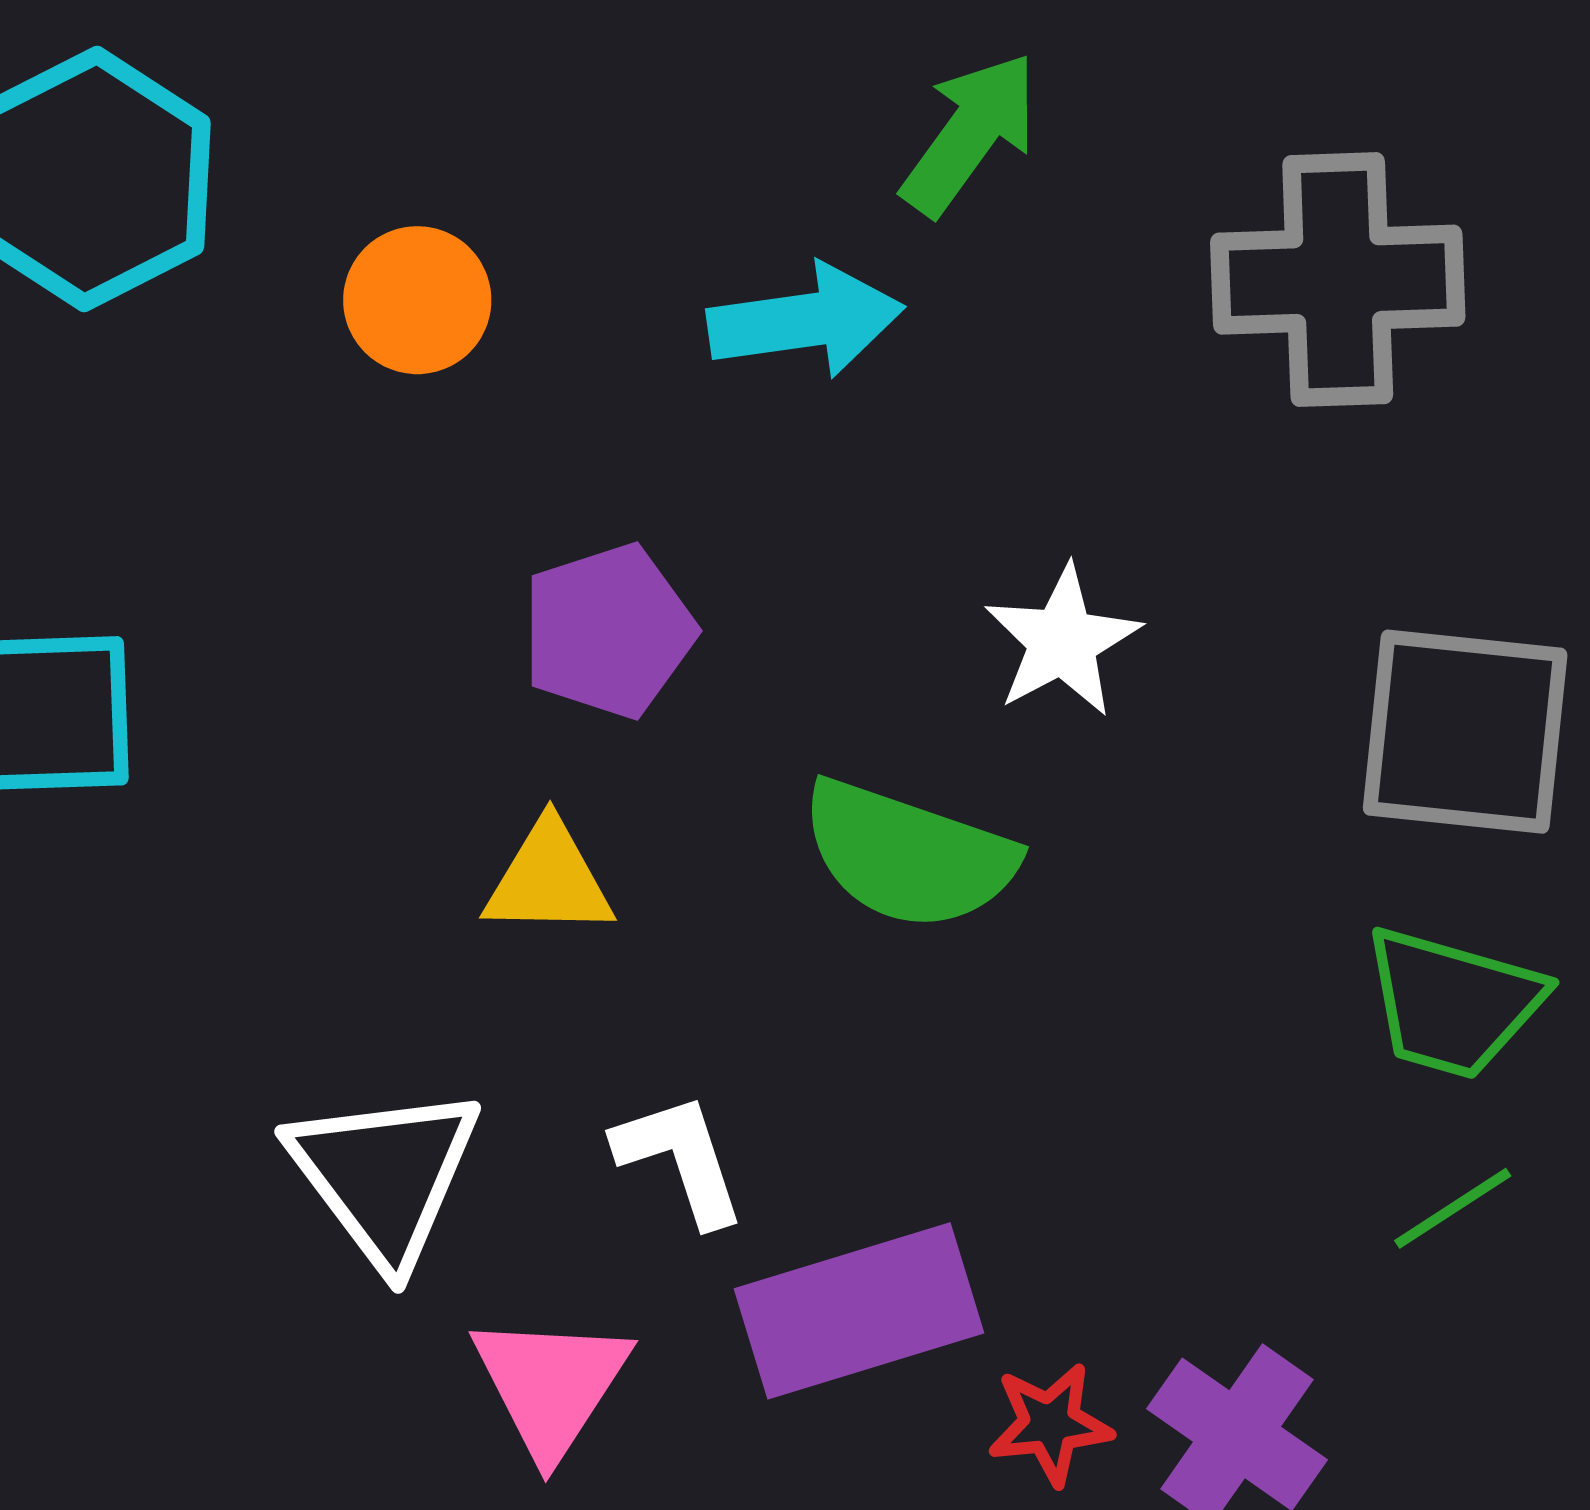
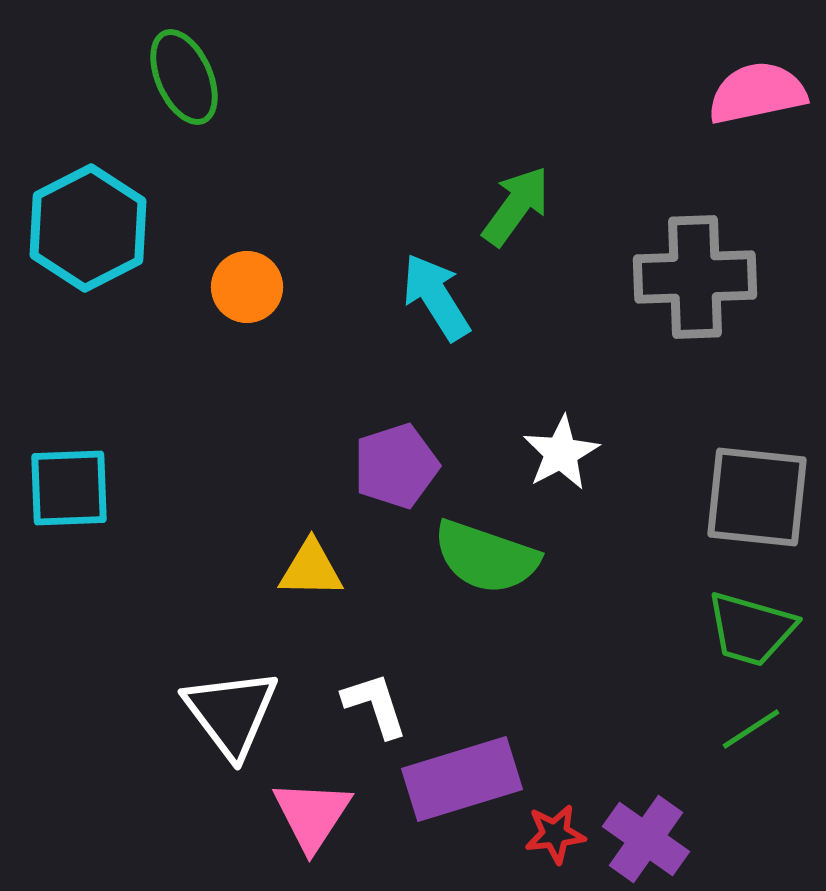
cyan arrow: (806, 321) -> (436, 297), turned -114
purple pentagon: (608, 631) -> (396, 466), moved

